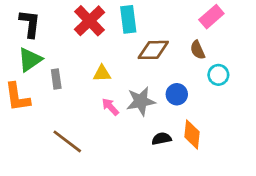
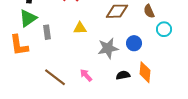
pink arrow: (110, 107) -> (86, 75), moved

